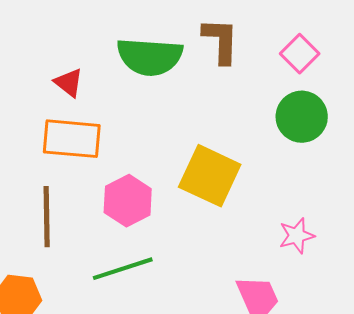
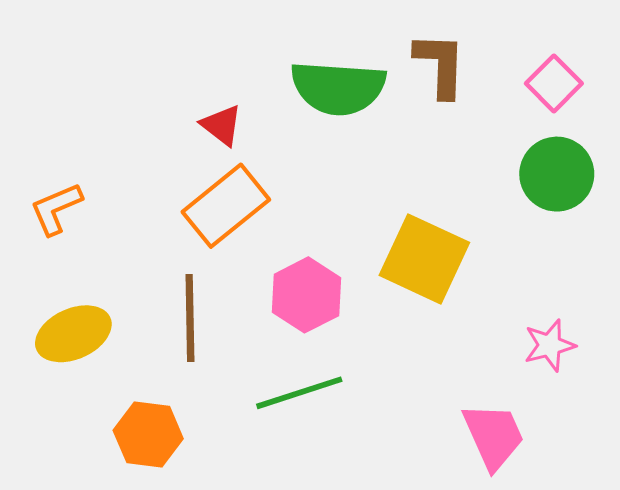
orange rectangle: (72, 139) -> (226, 206), turned -44

